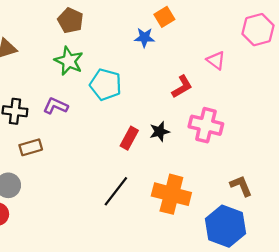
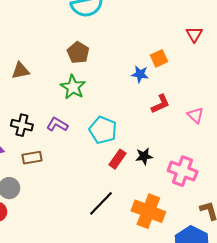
pink triangle: (216, 60) -> (195, 115), moved
cyan pentagon: (106, 85) -> (103, 130), moved
red L-shape: (182, 87) -> (161, 104), moved
pink cross: (206, 125) -> (183, 171), moved

